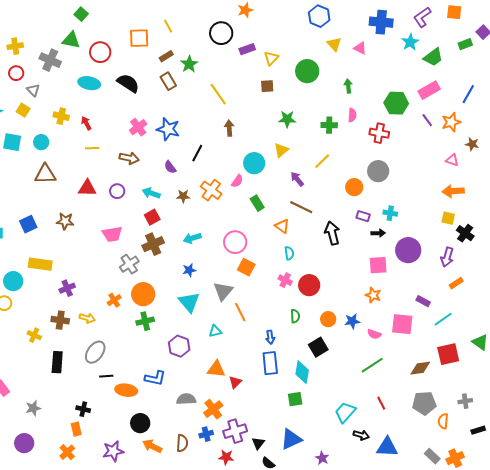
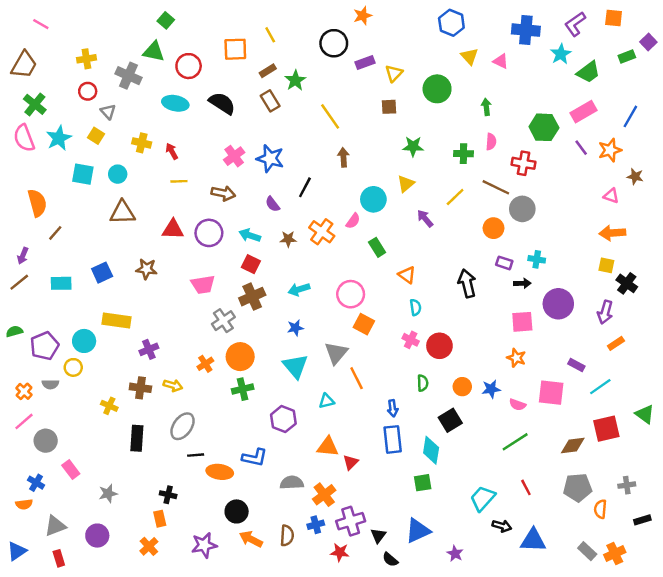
purple circle: (117, 191) -> (209, 233), size x1.5
brown line: (301, 207) -> (496, 187), moved
red square: (152, 217) -> (251, 264), turned -35

